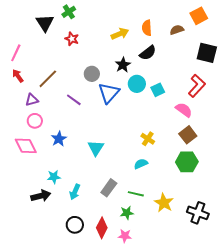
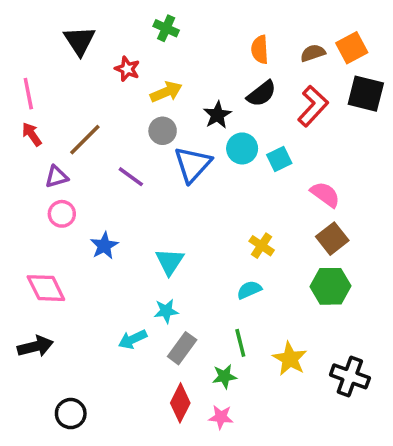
green cross: (69, 12) -> (166, 28), moved, turned -32
orange square: (199, 16) -> (352, 48), moved
yellow arrow: (120, 34) -> (166, 92), moved
pink line: (16, 53) -> (28, 94), turned -36
red L-shape: (197, 86) -> (313, 106), moved
pink diamond: (26, 146) -> (46, 288), moved
cyan star: (54, 177) -> (166, 311), moved
gray rectangle: (109, 188) -> (182, 348), moved
cyan arrow: (75, 192) -> (133, 339), turned 42
green line: (136, 194) -> (240, 343), turned 63
black arrow: (41, 196) -> (35, 346), moved
black circle: (75, 225) -> (71, 414), moved

